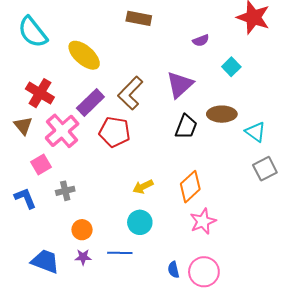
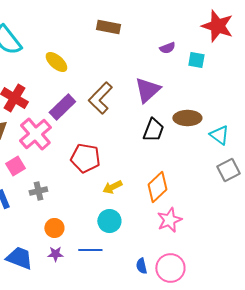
yellow ellipse: (84, 55) -> (56, 62), size x0.7
cyan square: (231, 67) -> (196, 60), moved, turned -36
red pentagon: (115, 132) -> (85, 158), moved

